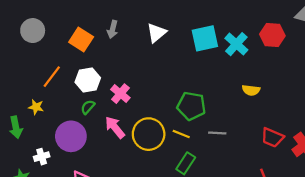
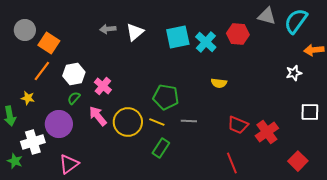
gray arrow: (113, 29) -> (108, 29), moved, turned 70
orange square: (81, 40) -> (49, 43), moved
white cross: (42, 157) -> (33, 142), size x1.6

